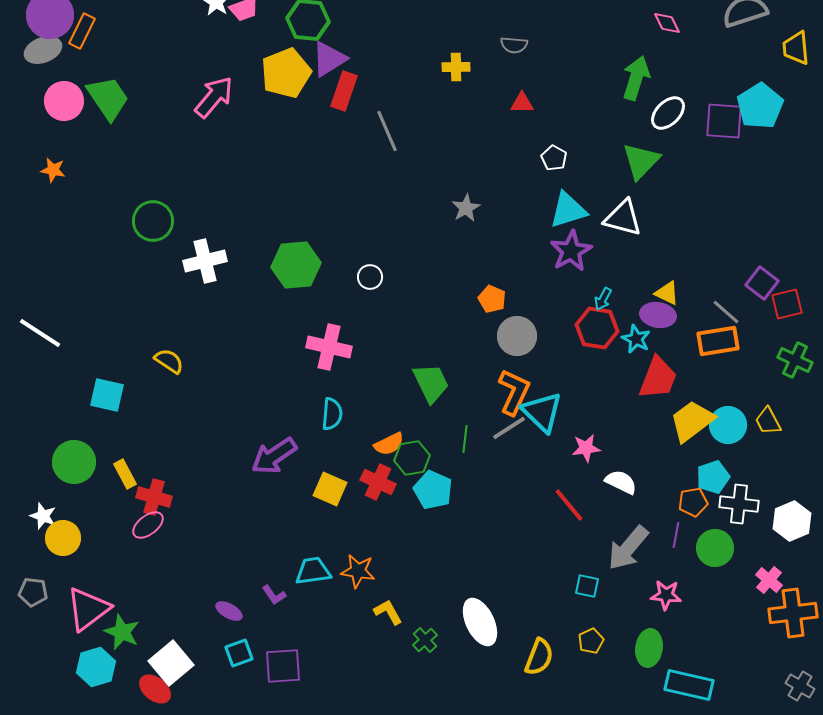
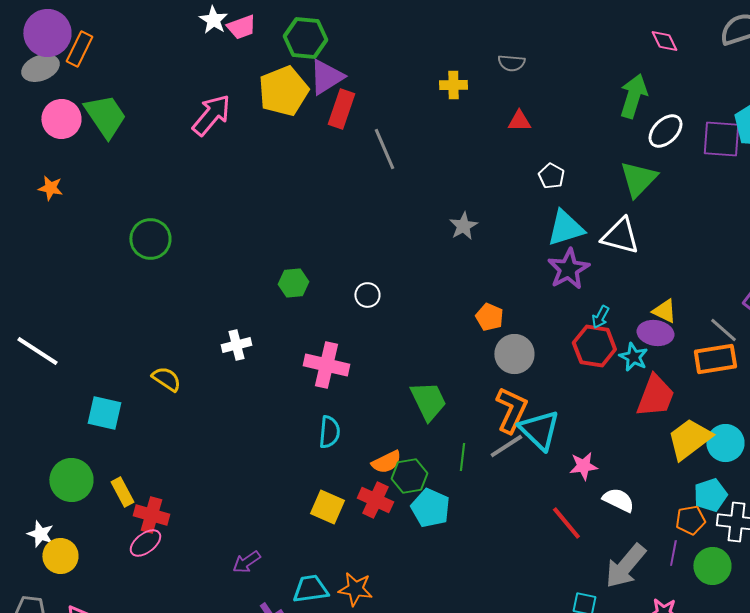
white cross: (205, 261) -> (236, 345), moved, size x0.7
green hexagon: (296, 265) -> (293, 283), size x0.6
purple arrow: (274, 456) -> (246, 562), moved, size x0.6

